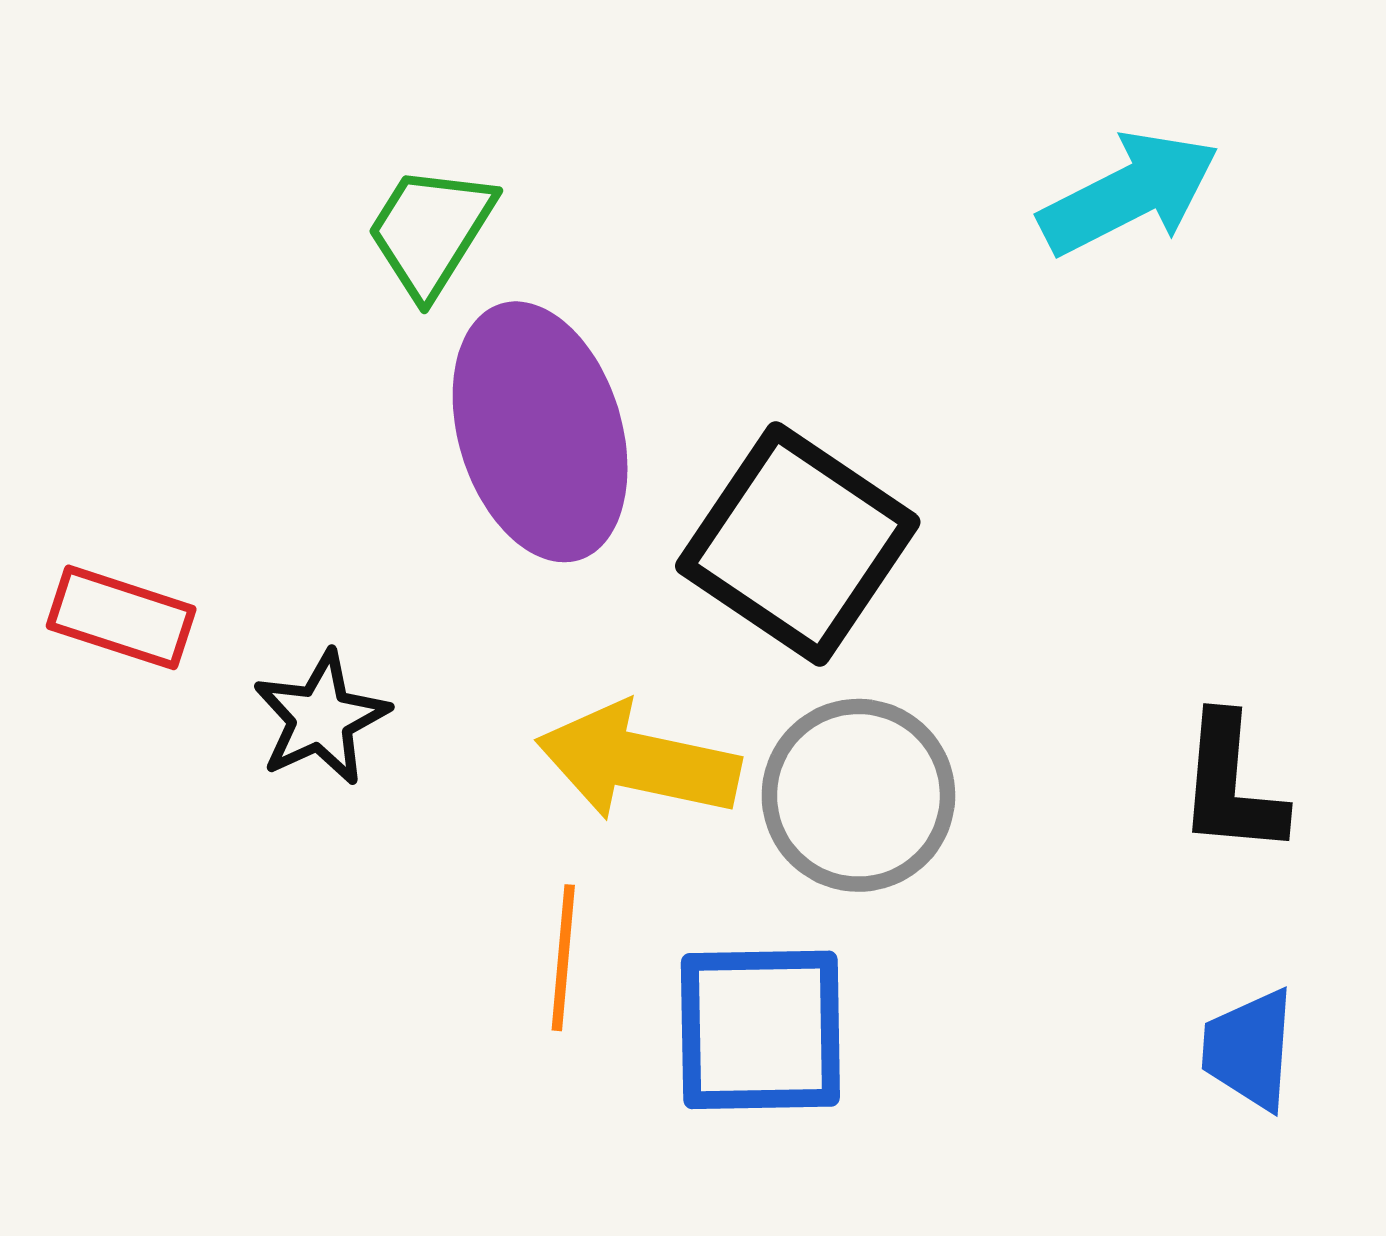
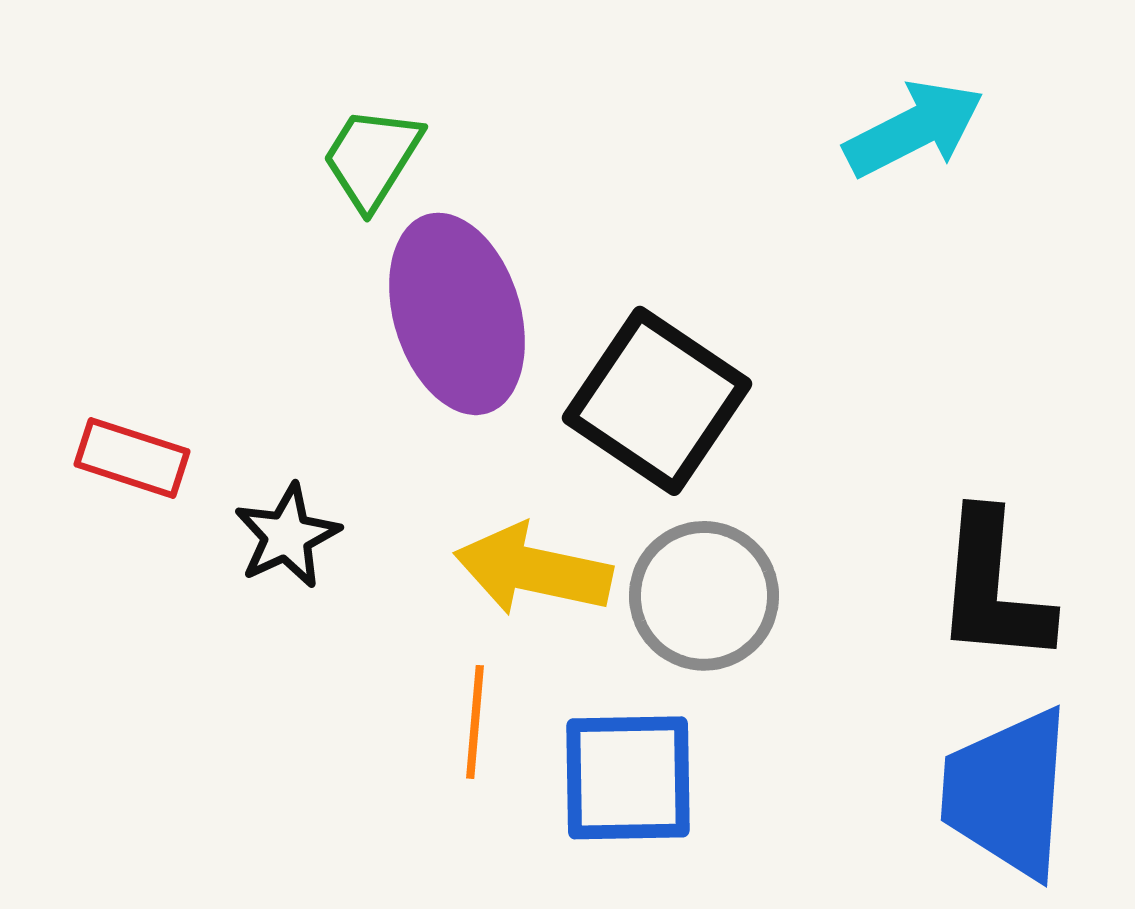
black L-shape: (1231, 785) -> (993, 588), size x1.4
blue trapezoid: (1249, 1049) -> (1007, 793), size x1.8

